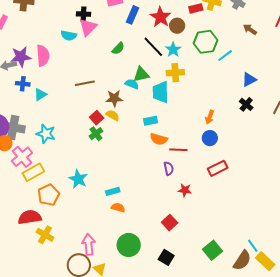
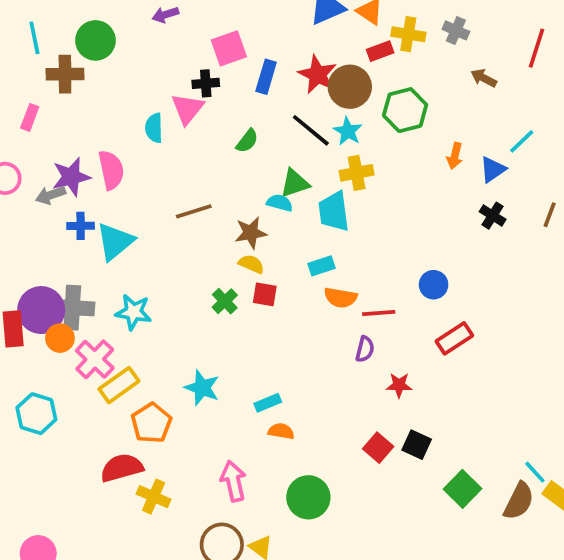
black cross: (83, 14) -> (206, 83), moved
brown circle: (177, 26) -> (350, 87), size x1.5
cyan semicircle: (69, 36) -> (154, 128), turned 84
cyan line: (225, 56) -> (522, 141), moved
cyan triangle: (40, 94) -> (115, 242), size x1.6
orange arrow: (210, 117) -> (455, 156), moved
red square: (97, 118) -> (265, 294), moved, turned -32
purple semicircle: (169, 168) -> (365, 349), turned 32
pink arrow: (89, 244) -> (233, 481), moved
black square: (166, 257) -> (417, 445), moved

